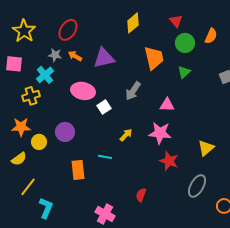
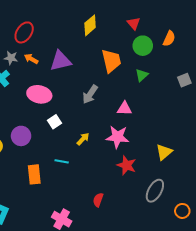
white square: (104, 107) -> (55, 122), moved

